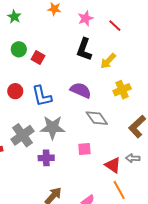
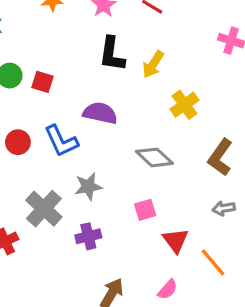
purple semicircle: (81, 90) -> (100, 113), moved
gray star: (53, 127) -> (88, 187), size x0.7
red triangle: (113, 165) -> (176, 240), moved, turned 30

